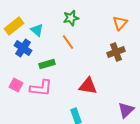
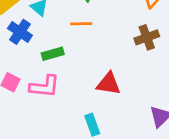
orange line: (68, 42) -> (81, 24), turned -56

